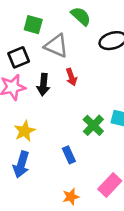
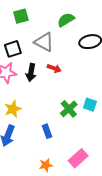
green semicircle: (81, 16) -> (66, 20), turned -78
green square: (33, 25) -> (21, 16), moved, turned -35
red arrow: (71, 77) -> (54, 68), turned -56

